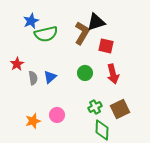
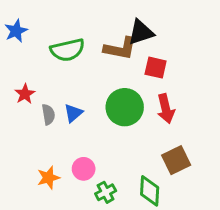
blue star: (31, 21) -> (16, 31), moved
brown L-shape: (82, 33) -> (120, 48), turned 70
green circle: (85, 73) -> (125, 107), size x1.6
green cross: (95, 107) -> (106, 192), moved

